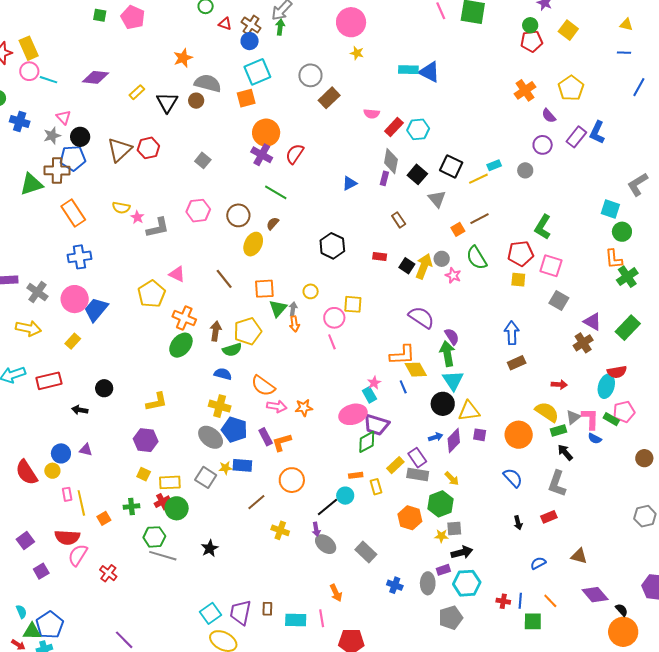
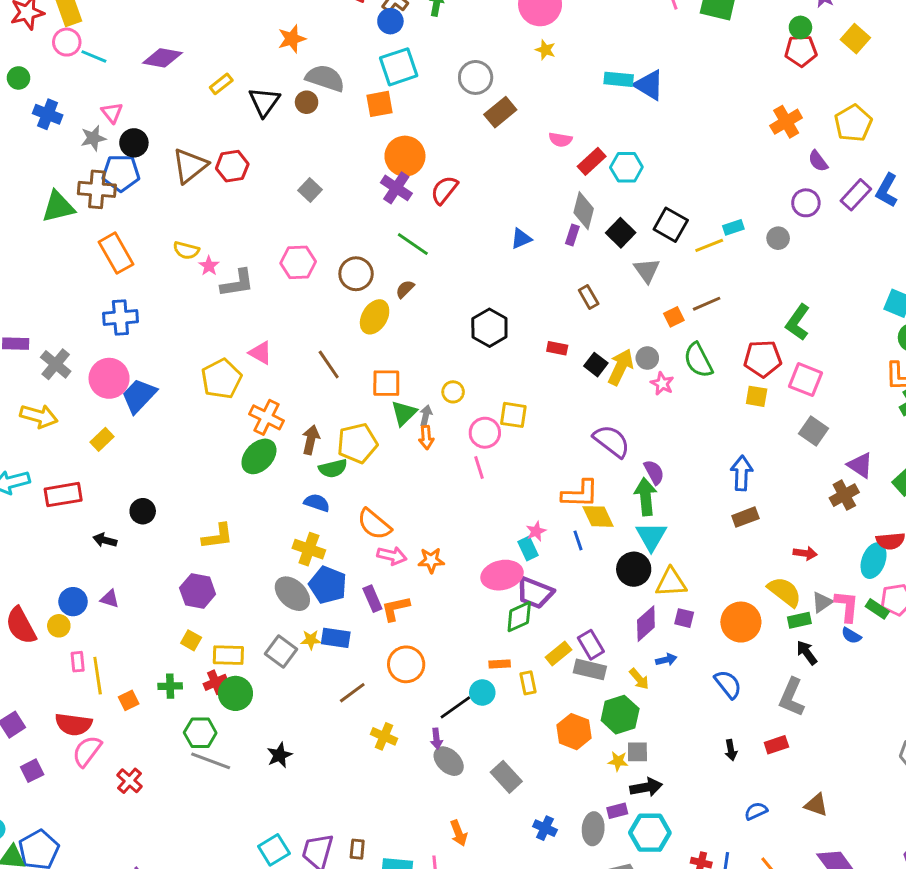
blue arrow: (436, 437) -> (666, 660), moved

